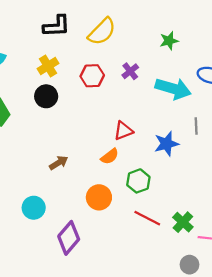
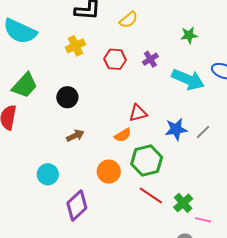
yellow semicircle: (102, 32) -> (128, 20), size x0.7
black circle: (46, 96) -> (67, 97), moved
gray line: (196, 126) -> (203, 132), moved, turned 42
green hexagon: (138, 181) -> (147, 161), size x1.4

